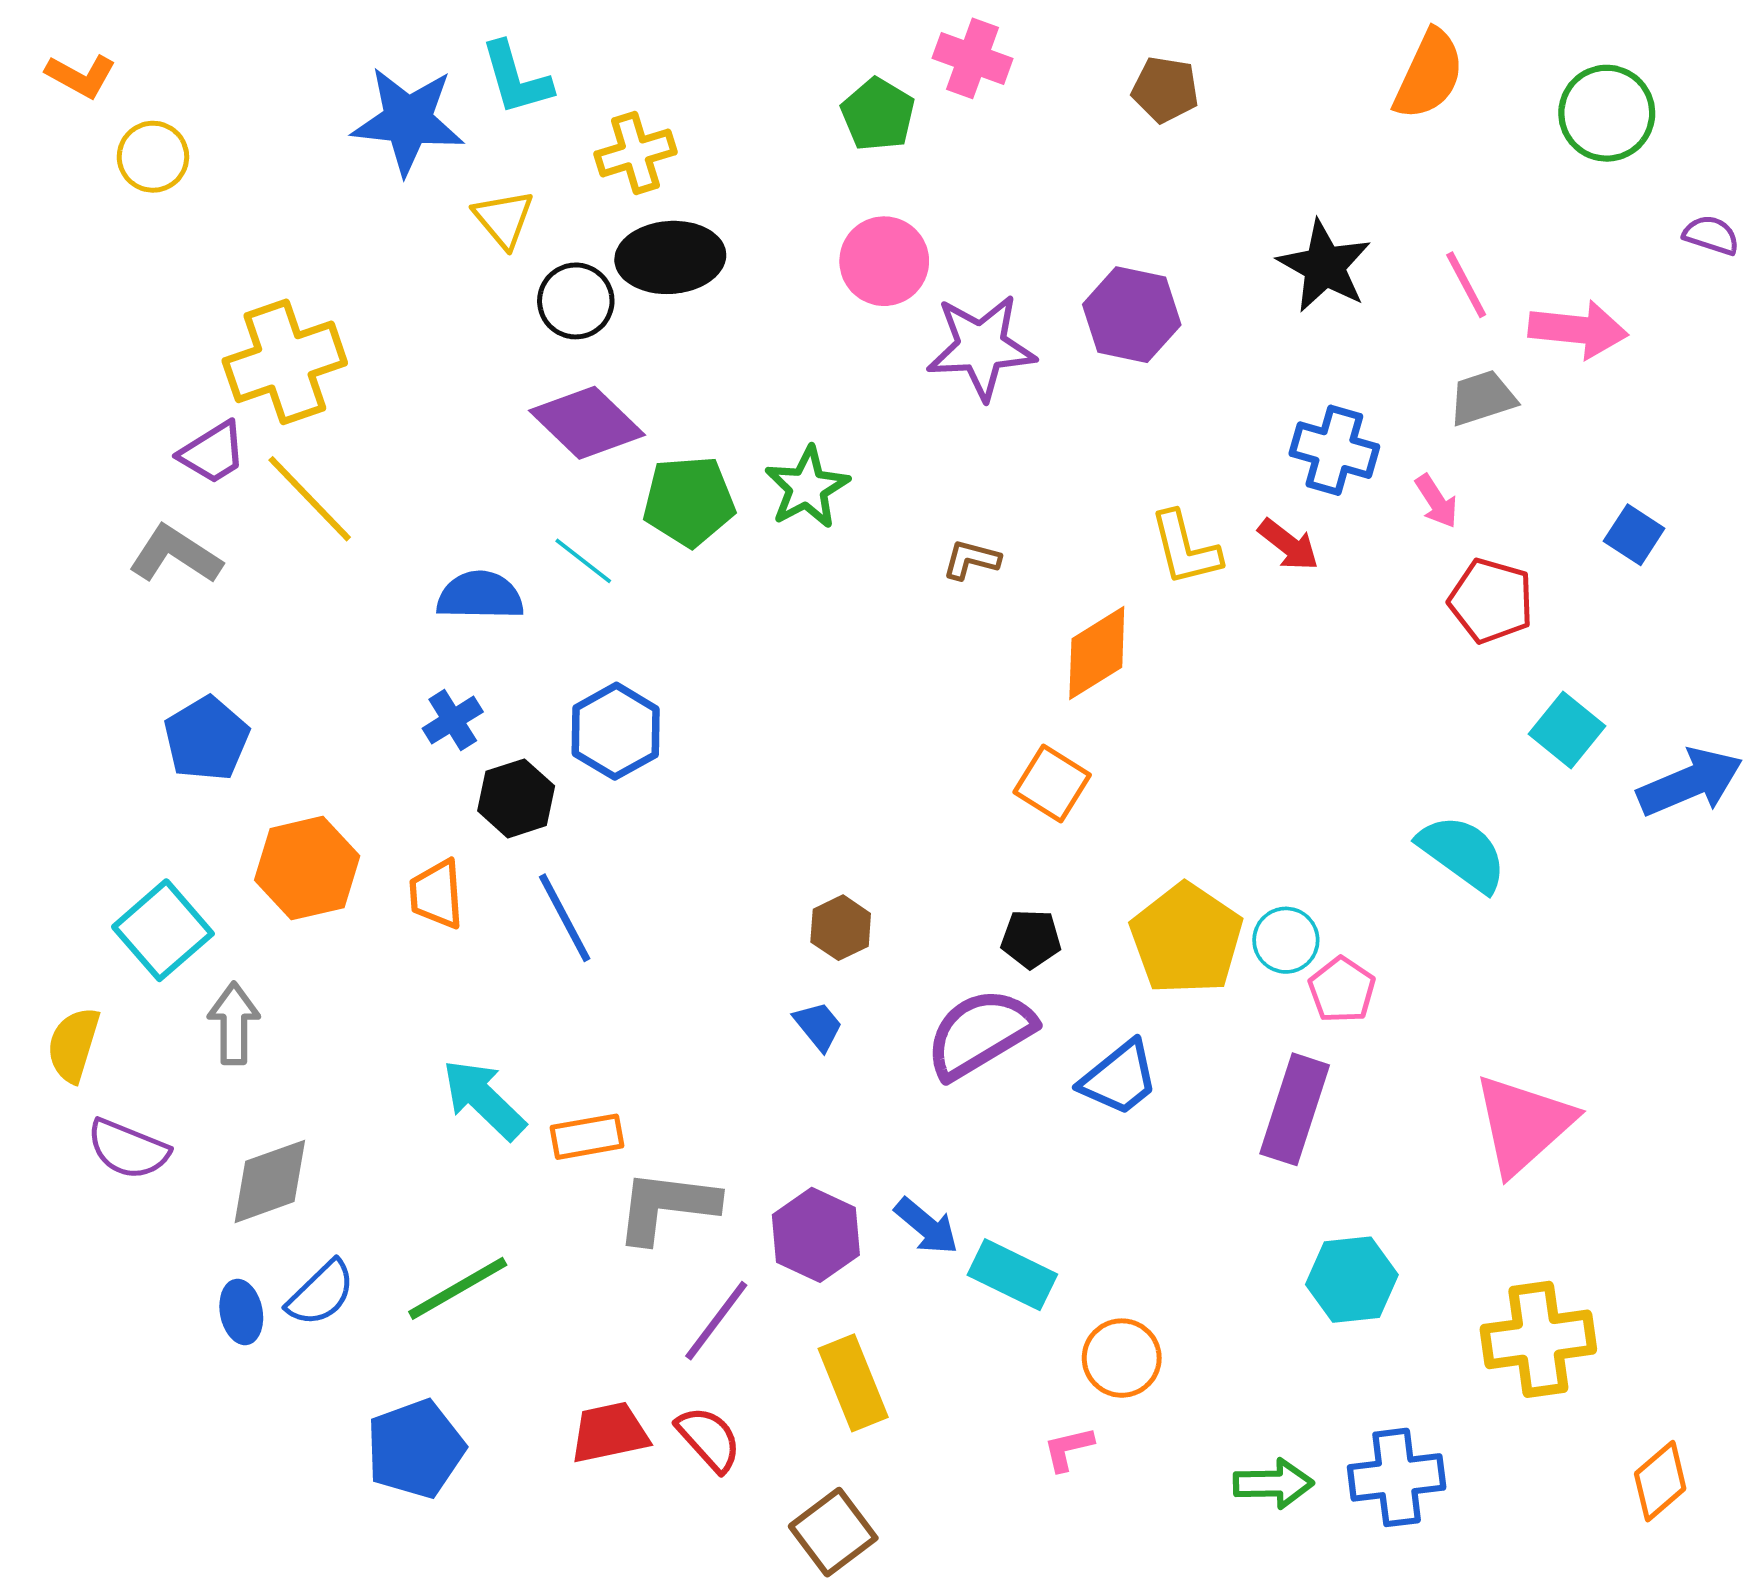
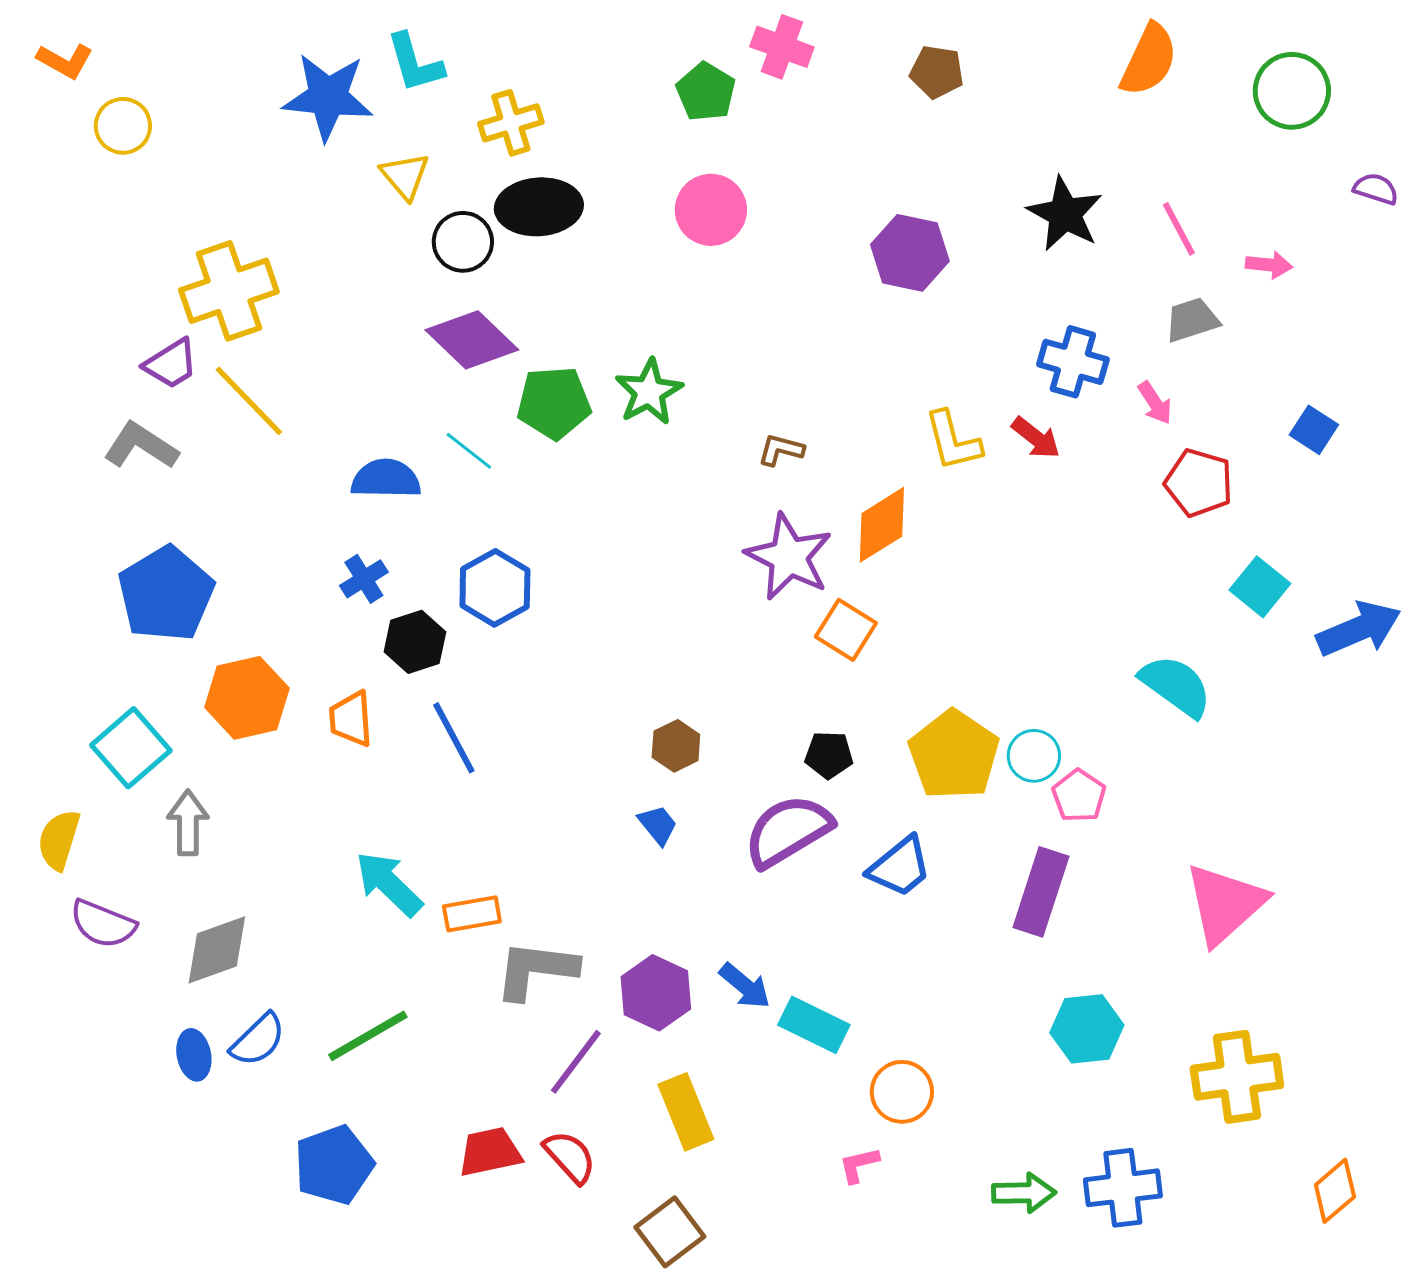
pink arrow: (1578, 330) -> (1269, 265), size x0.6
purple star: (981, 347) -> (789, 557), moved, turned 30
blue pentagon: (206, 739) -> (166, 594), size x1.4

